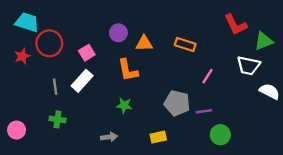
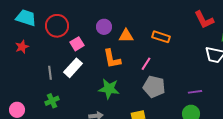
red circle: (49, 43) -> (57, 26), moved
pink line: (207, 76) -> (146, 64), moved
green star: (124, 105) -> (109, 89), size x1.5
purple line: (204, 111) -> (195, 92), moved
green cross: (58, 119) -> (52, 101), turned -32

